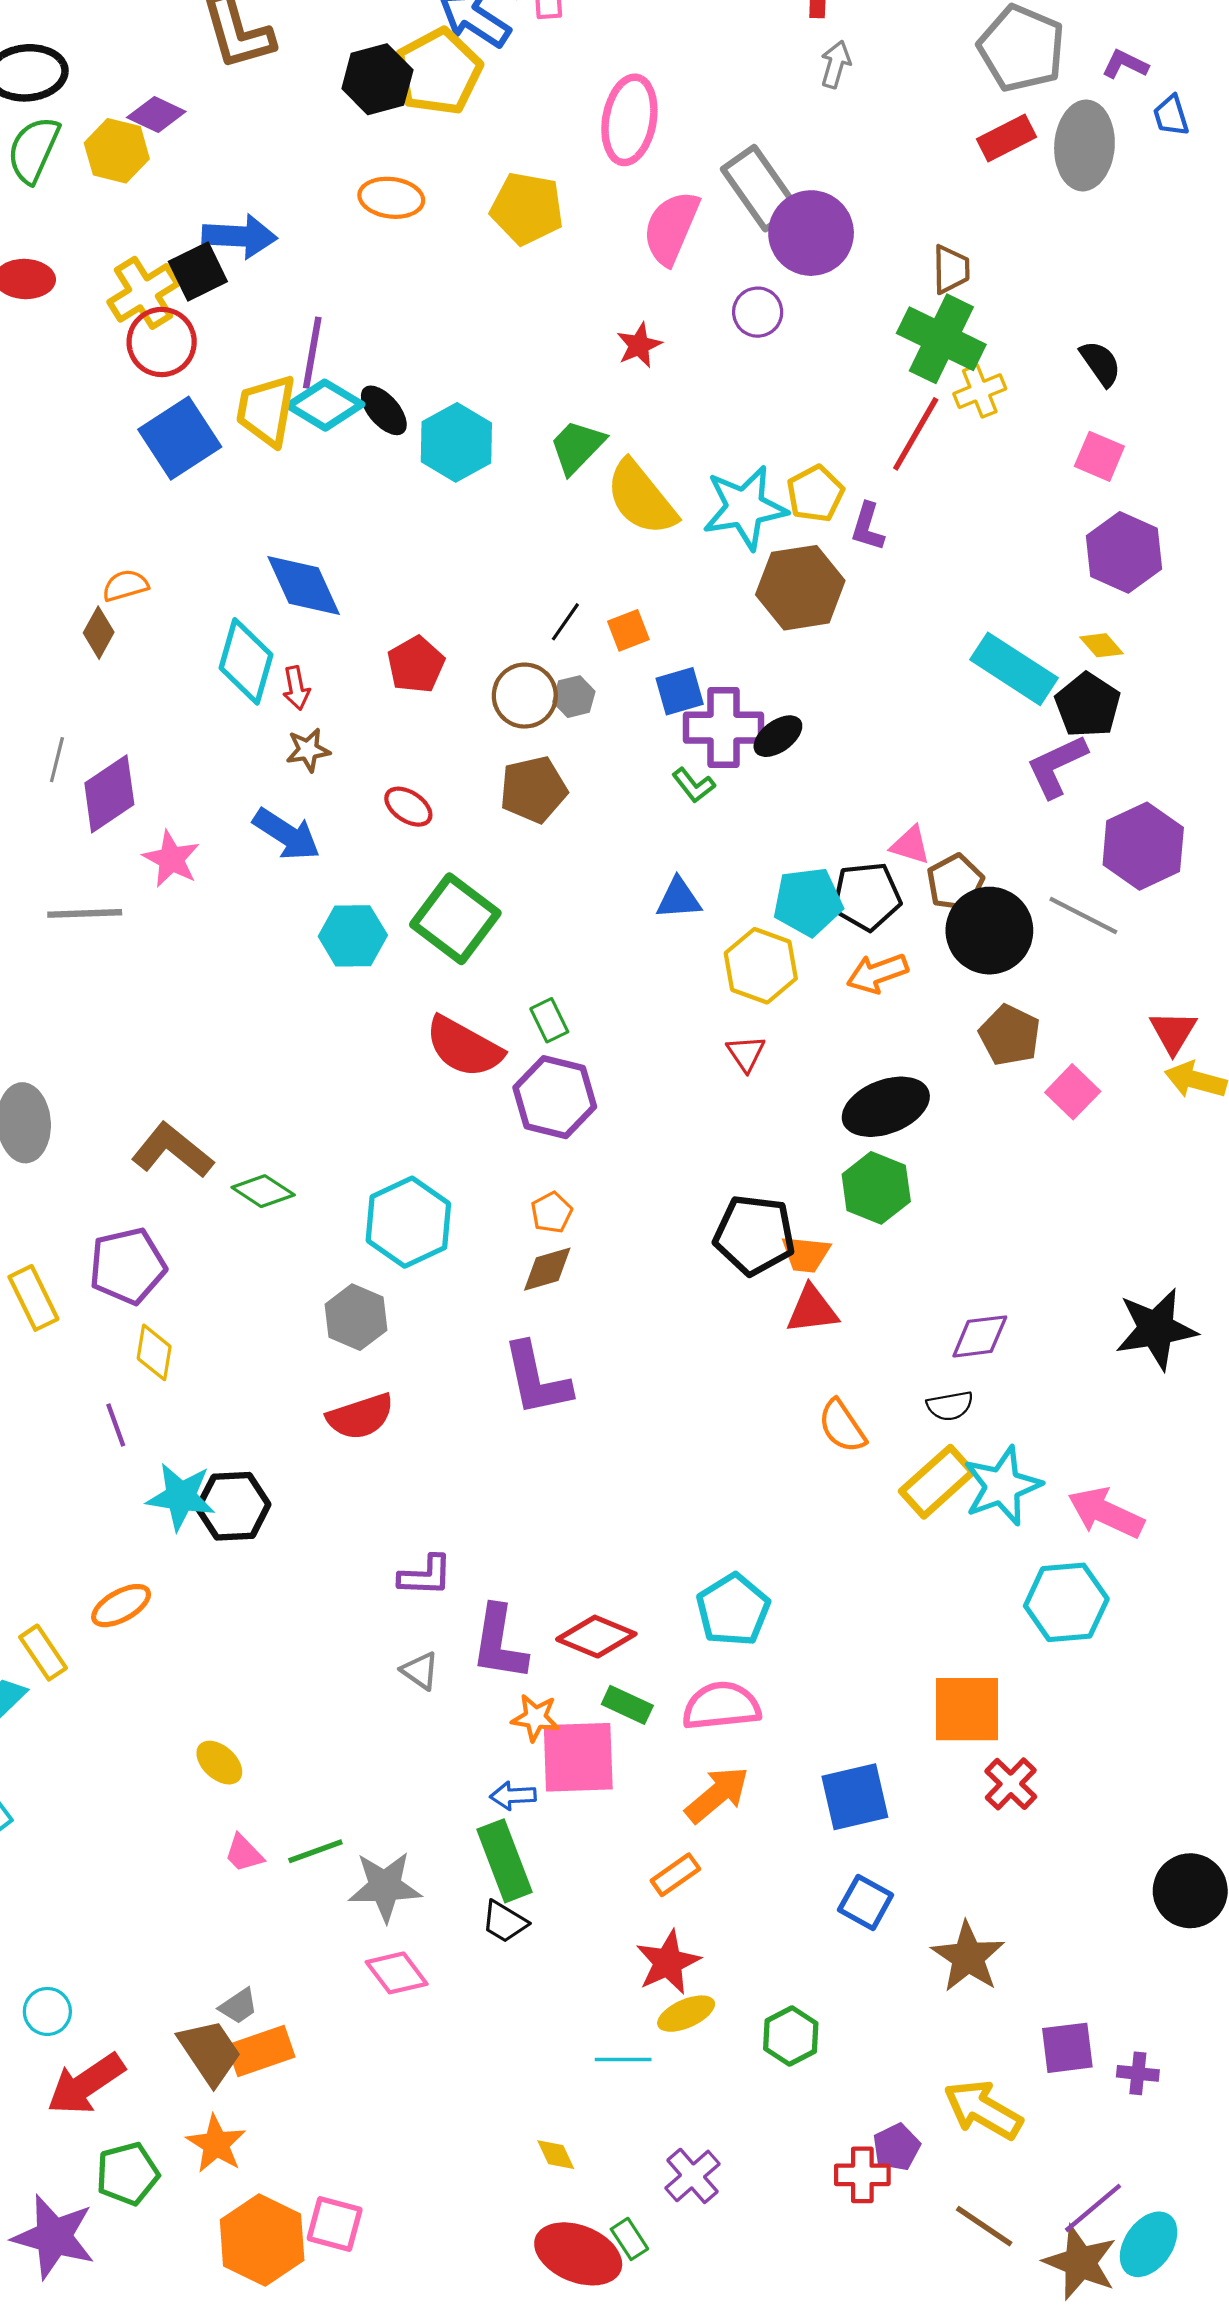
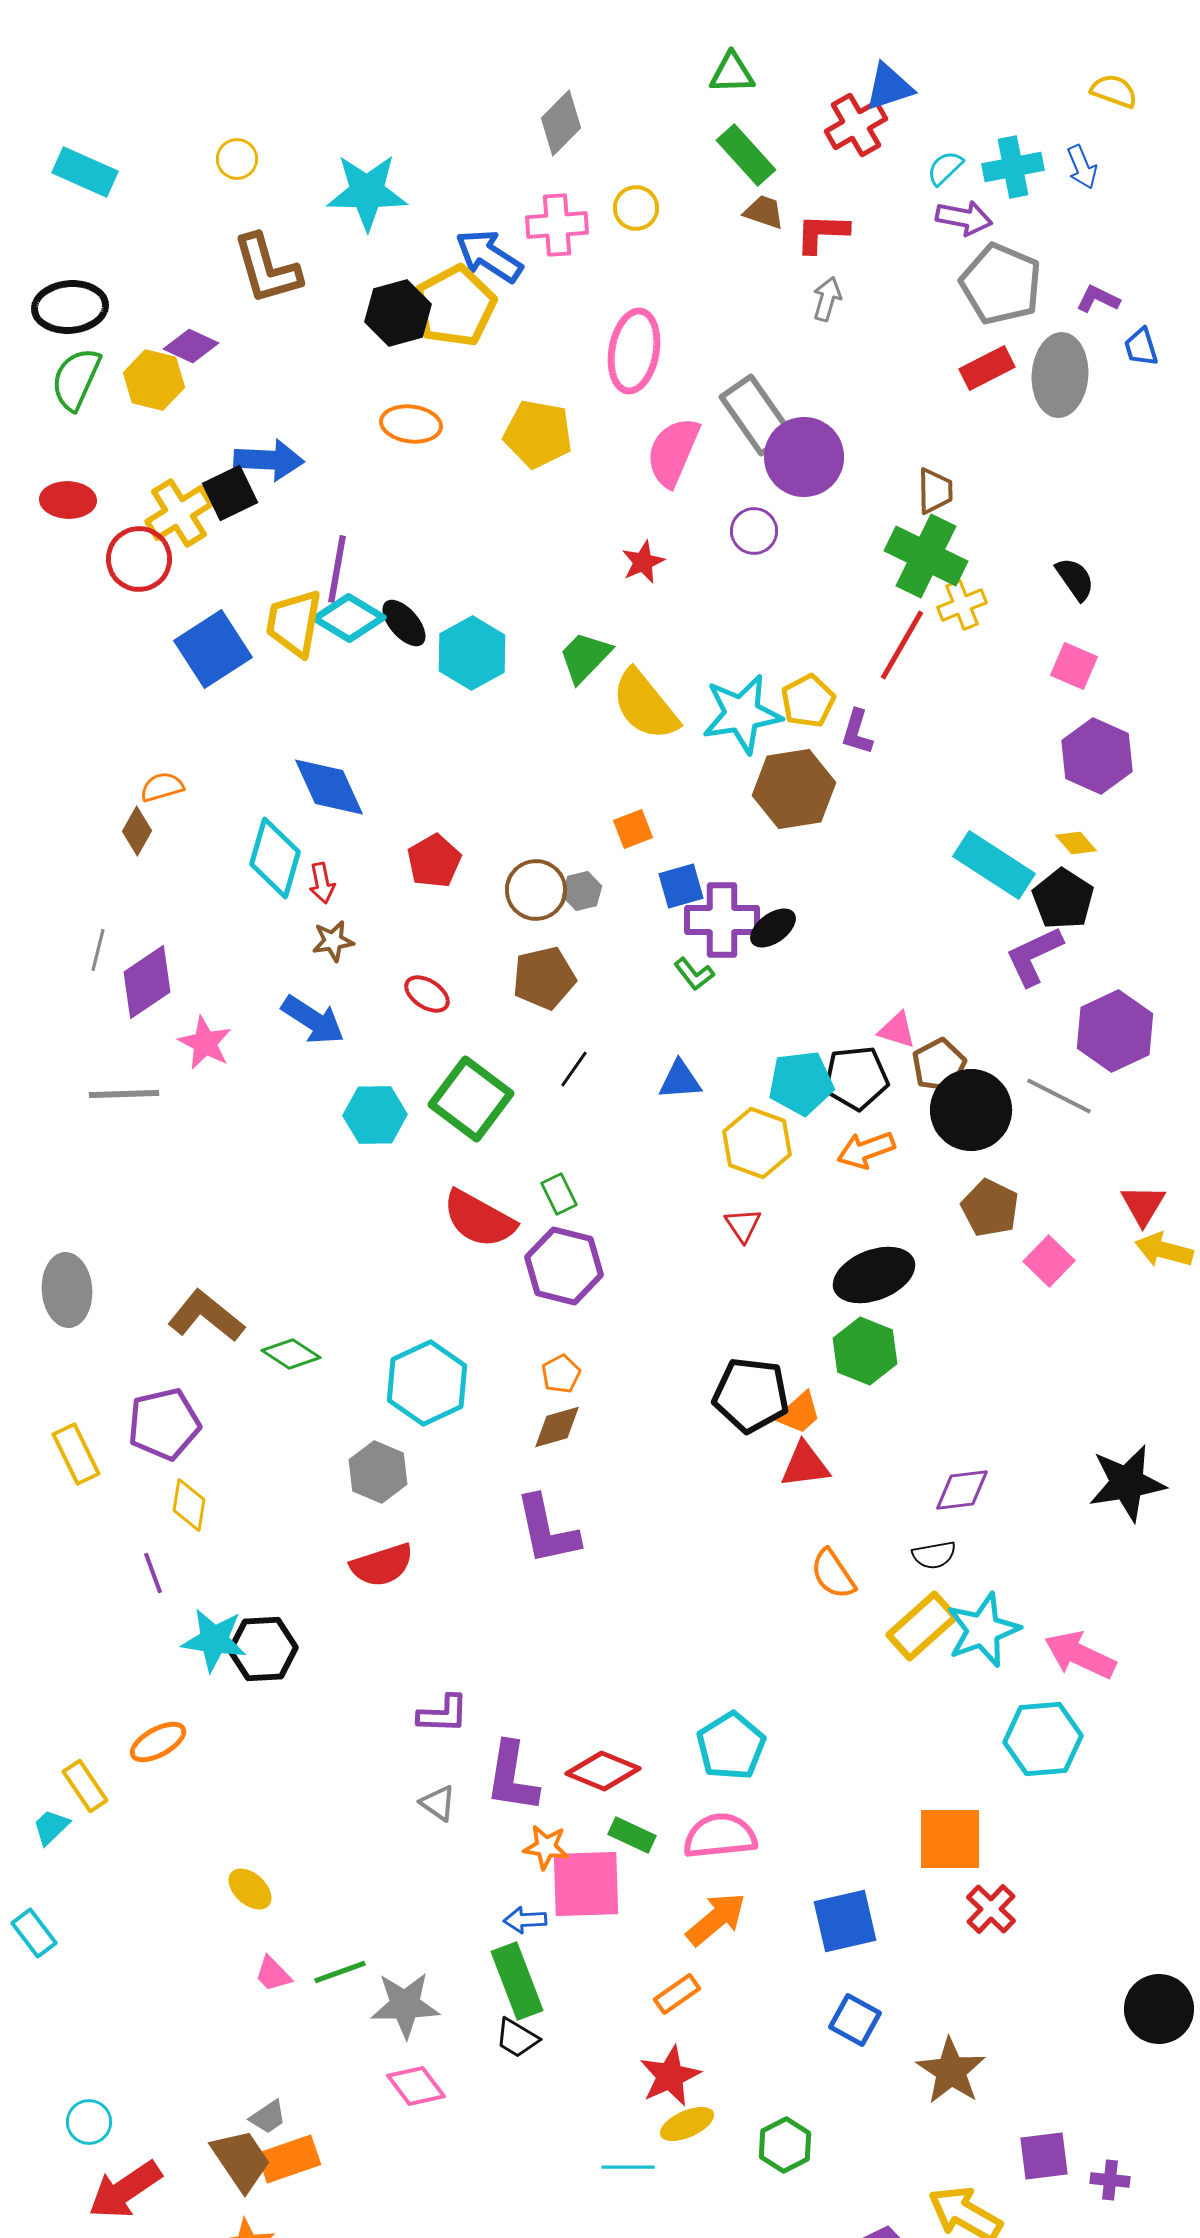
red circle: (162, 342) -> (139, 559), moved
black line: (565, 622) -> (574, 1069), moved
orange trapezoid: (806, 1254) -> (799, 1413), turned -48

